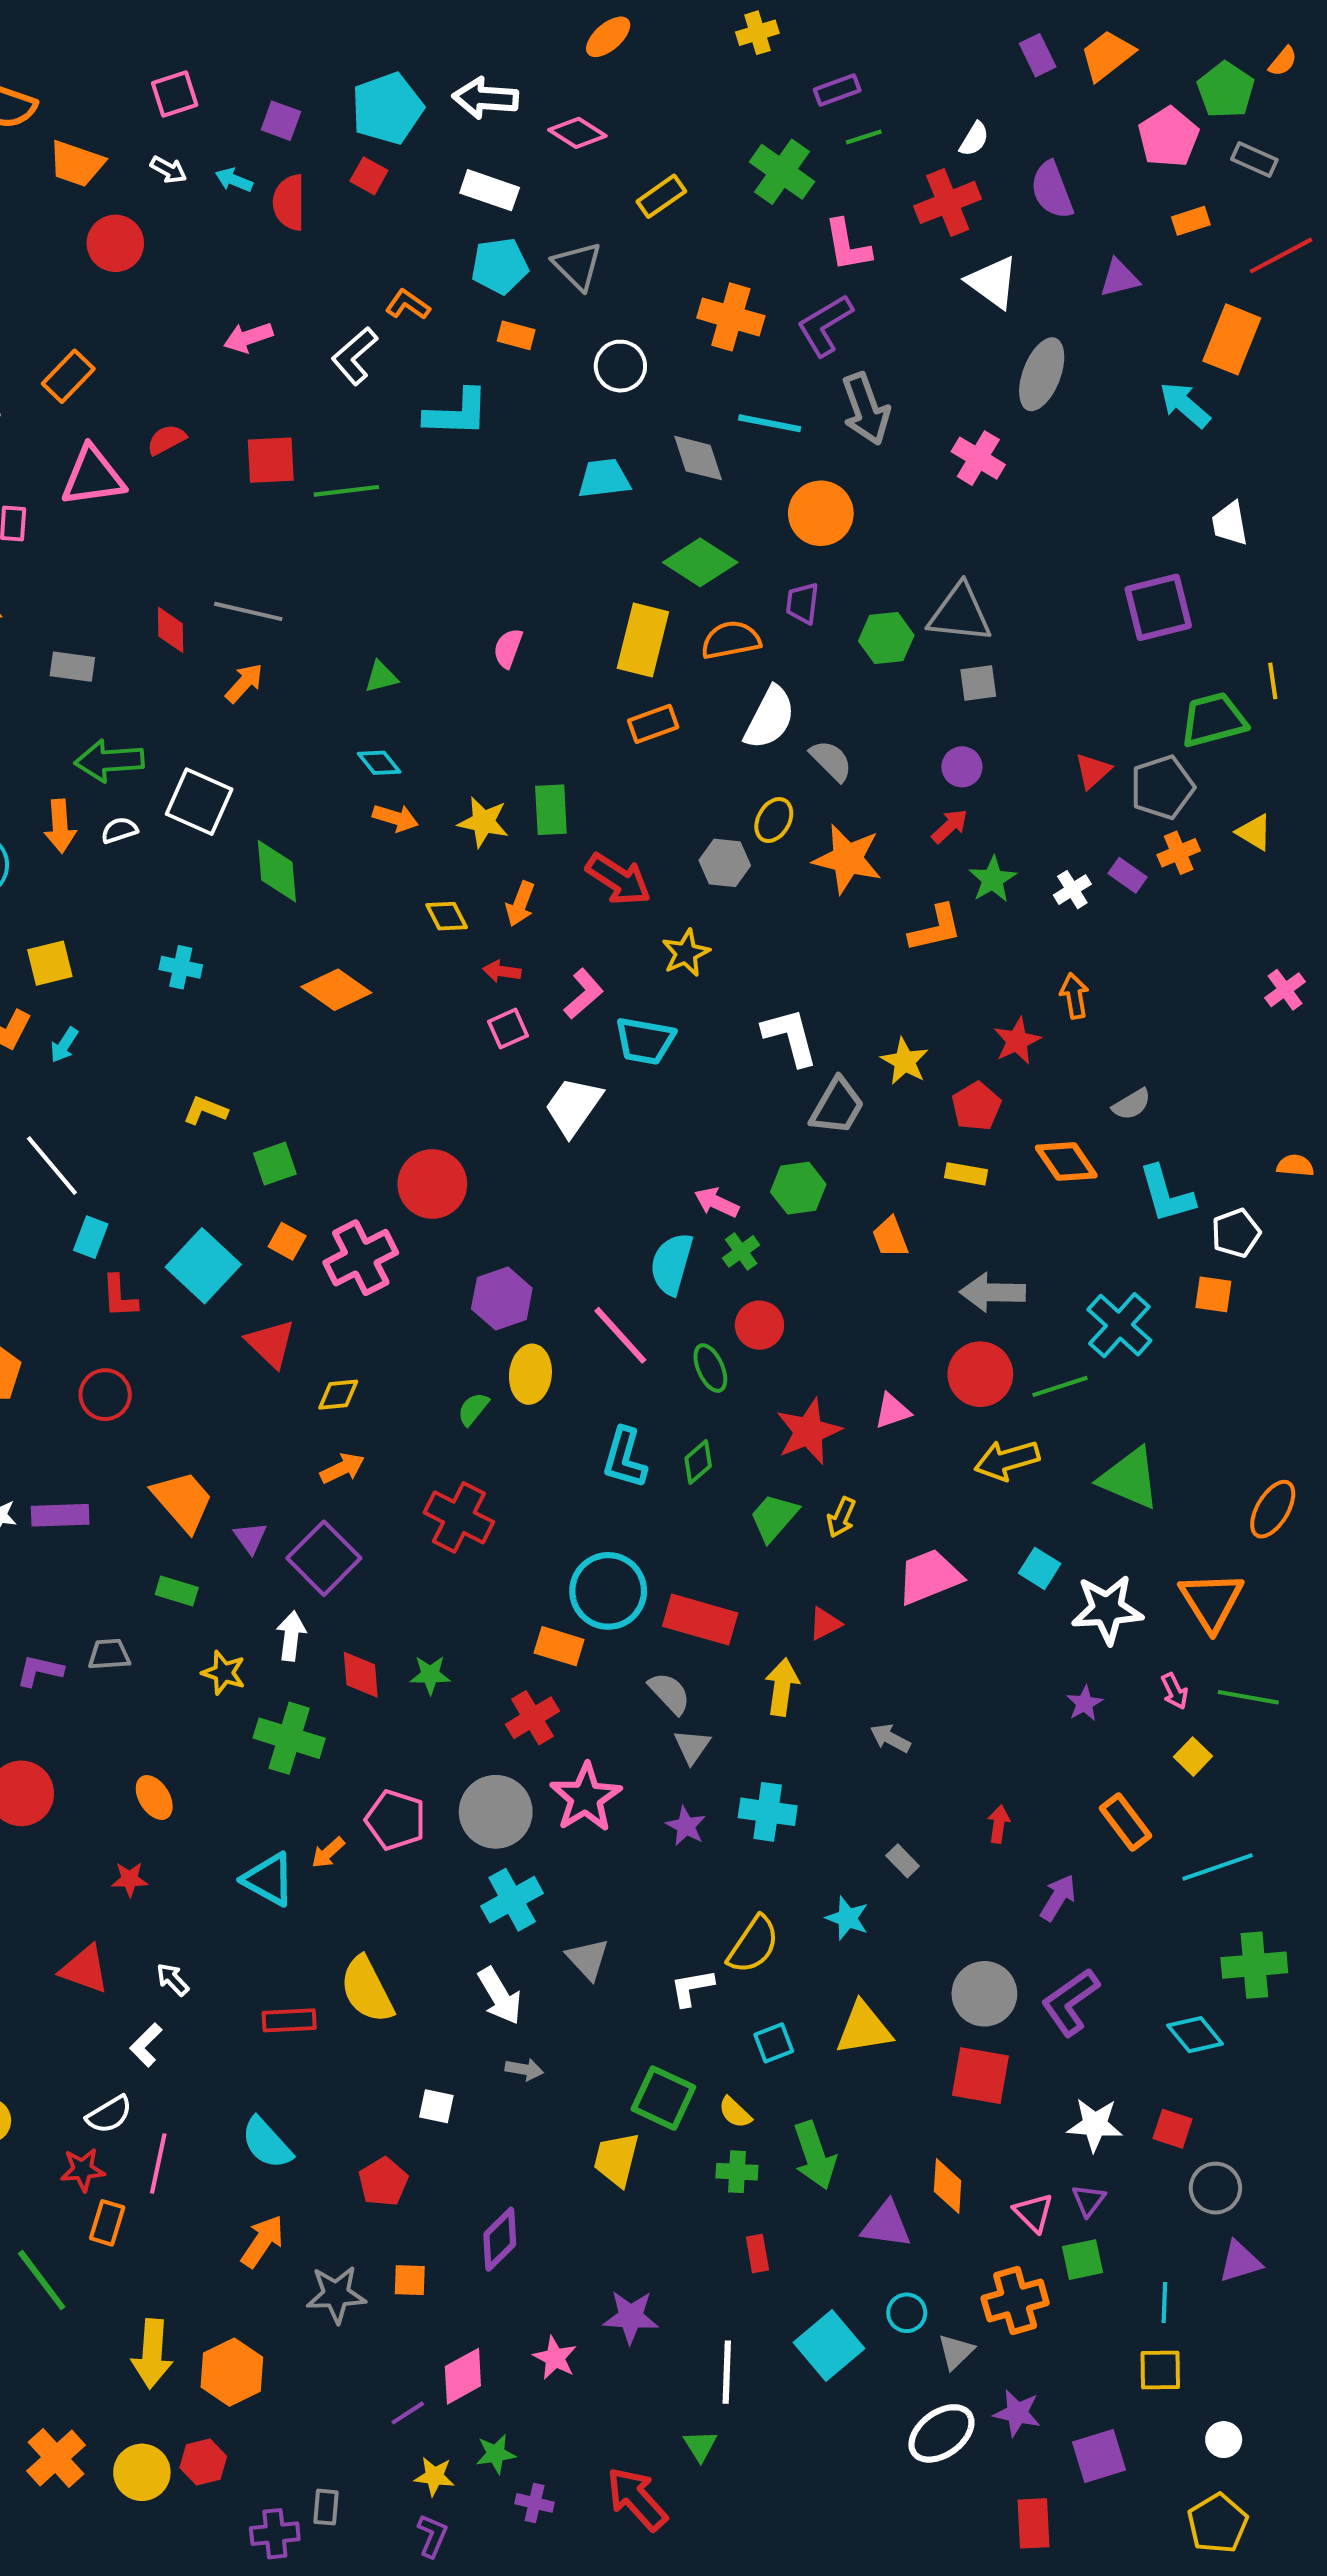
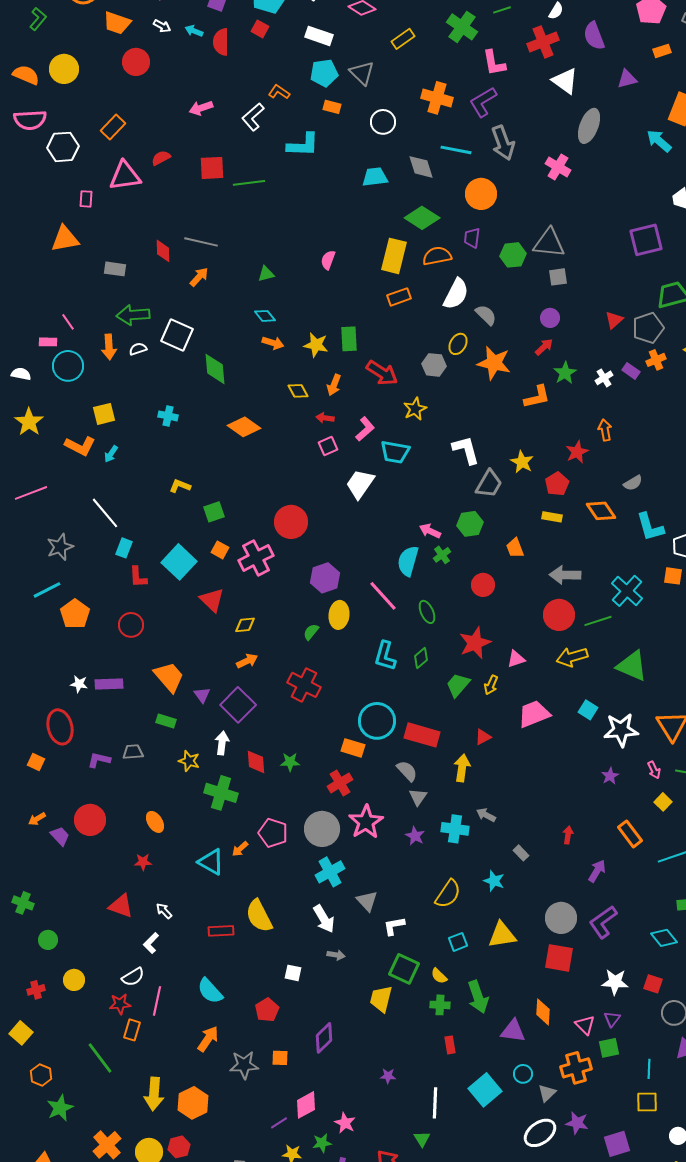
red circle: (759, 1325) -> (483, 585), moved
pink triangle: (892, 1411) -> (516, 659), moved
gray arrow: (890, 1738) -> (486, 815), moved
white L-shape: (692, 1988) -> (394, 926), moved
purple star: (631, 2317) -> (388, 1076), size x0.6
pink star: (555, 2358) -> (345, 1123), moved

